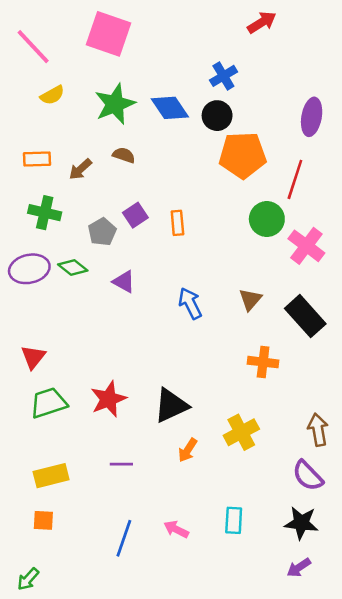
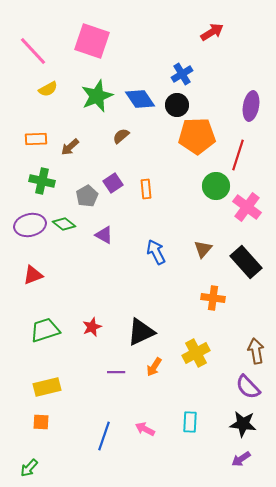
brown semicircle: (124, 155) -> (121, 136), moved, turned -60
red triangle: (33, 357) -> (33, 275), moved, turned 30
red star: (109, 399) -> (92, 327), size x0.7
purple line: (121, 464) -> (116, 372), moved

